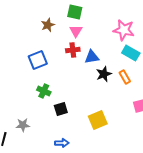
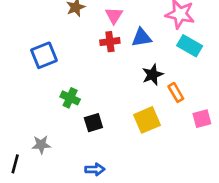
blue triangle: (92, 57) -> (142, 37), moved
blue square: (38, 60) -> (44, 55), moved
orange rectangle: (125, 77) -> (176, 92), moved
yellow square: (98, 120) -> (147, 120), moved

